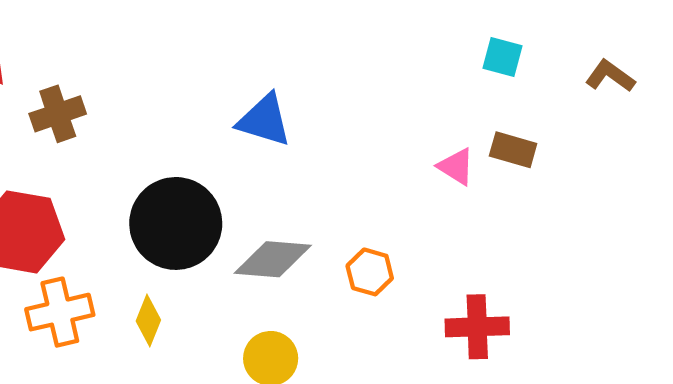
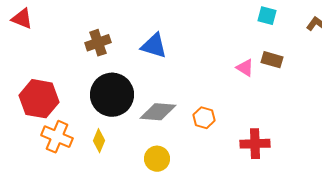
brown cross: (58, 114) -> (98, 43), moved
orange cross: (60, 312) -> (57, 137), turned 36

